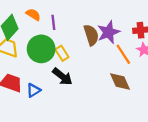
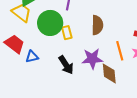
purple star: (109, 32) -> (92, 59), moved
black arrow: (62, 77) -> (66, 65), moved

